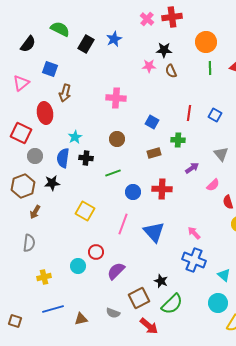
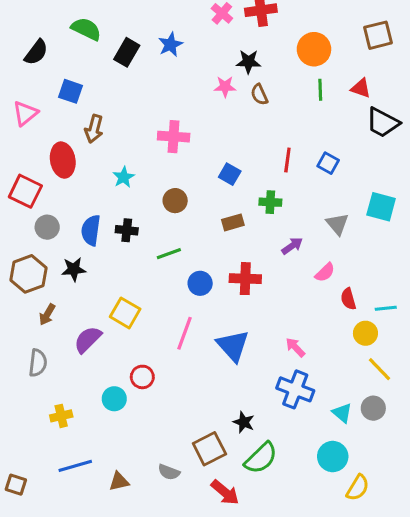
cyan star: (75, 137) -> (124, 177), moved
purple semicircle: (116, 271) -> (88, 339), moved

